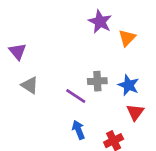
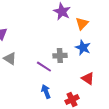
blue star: (128, 85) -> (83, 48), moved
red triangle: (135, 112) -> (88, 79), turned -32

